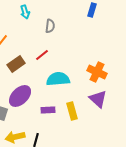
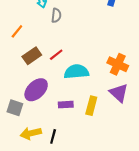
gray semicircle: (50, 26) -> (56, 15), moved
red line: (42, 55) -> (56, 55), moved
yellow rectangle: (72, 111) -> (91, 106), turned 30

